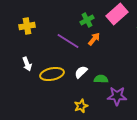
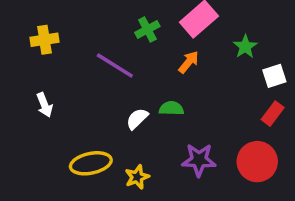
orange arrow: (94, 39) -> (189, 62), moved
yellow ellipse: (52, 74) -> (91, 163), moved
green semicircle: (101, 79) -> (171, 108), moved

